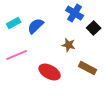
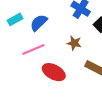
pink line: (17, 55) -> (33, 50), moved

